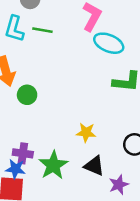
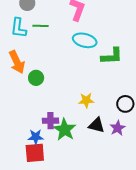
cyan ellipse: (109, 43) -> (85, 40), moved
purple cross: (23, 153) -> (50, 121), moved
purple star: (119, 185) -> (118, 128), moved

